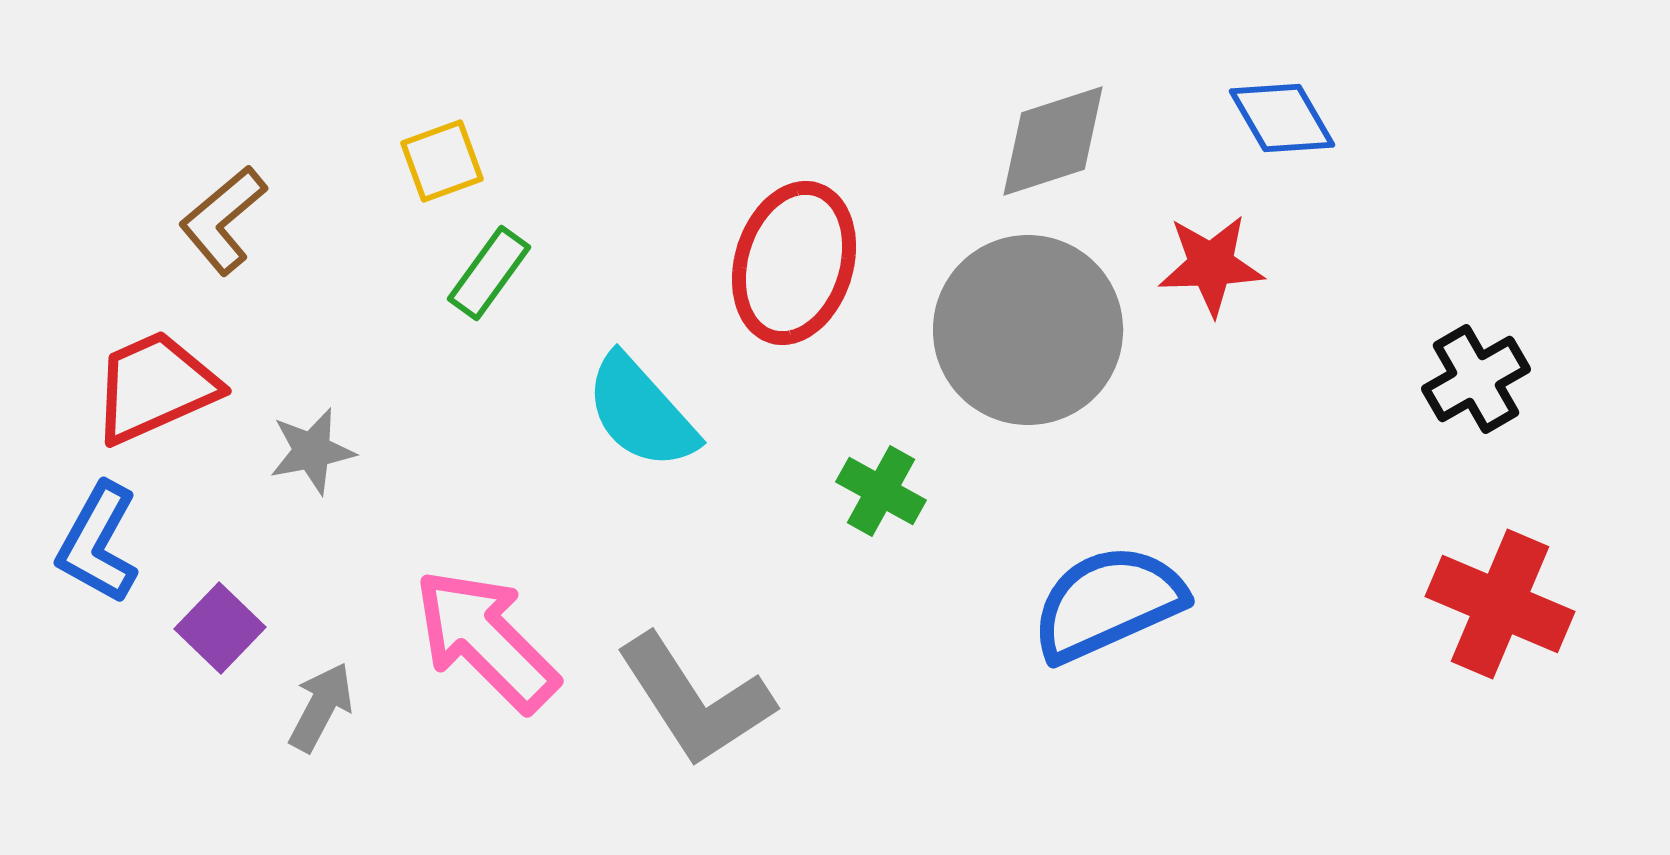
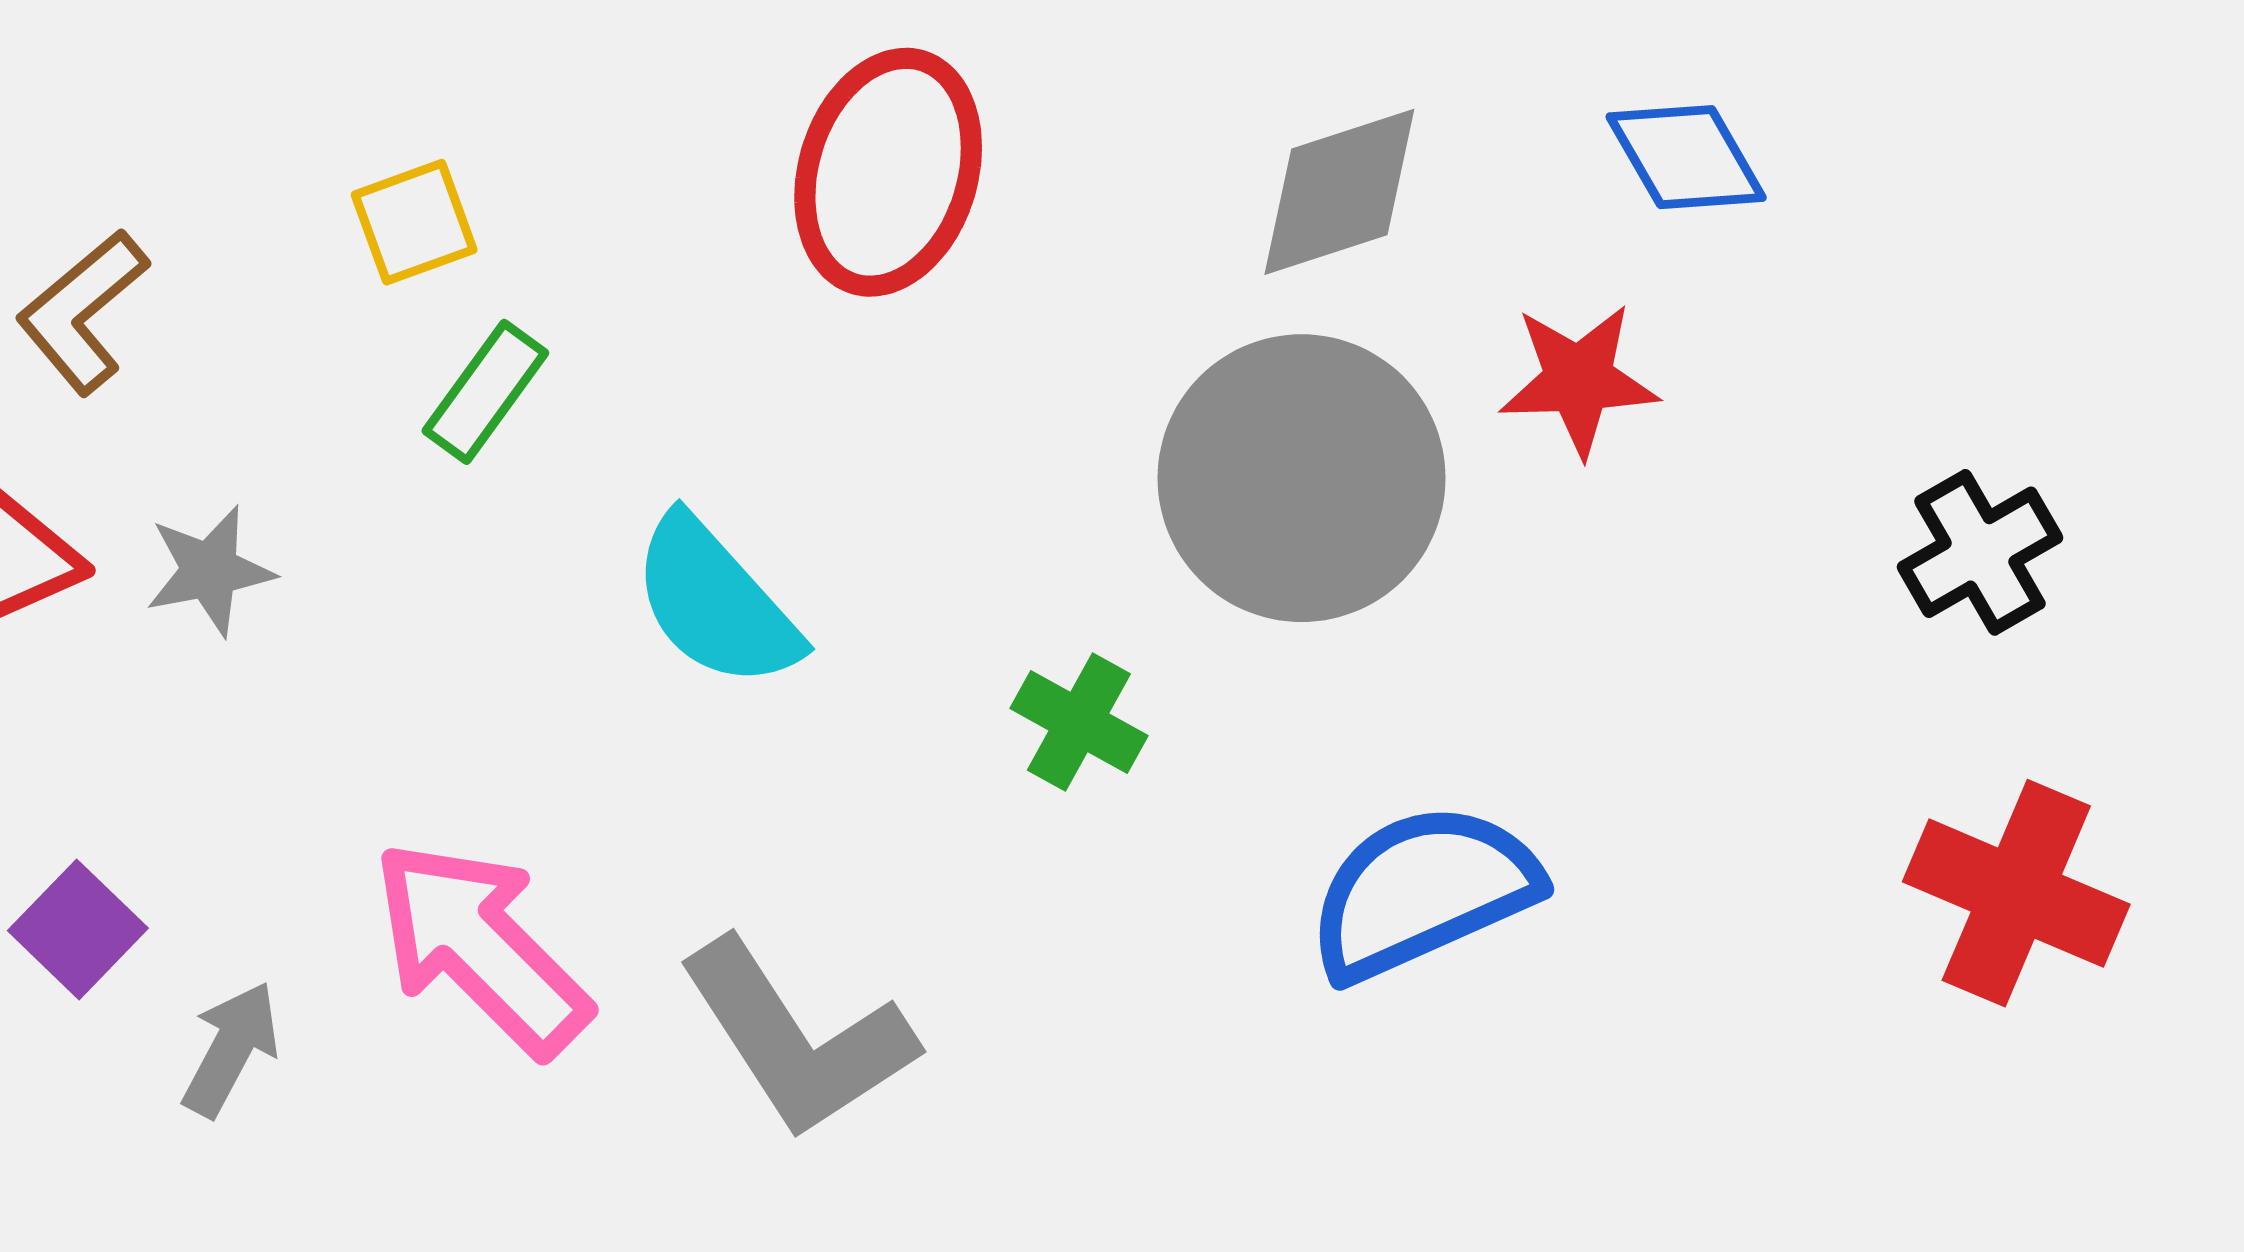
red ellipse: (794, 263) -> (888, 172), moved
gray star: (312, 451) -> (210, 571), moved

